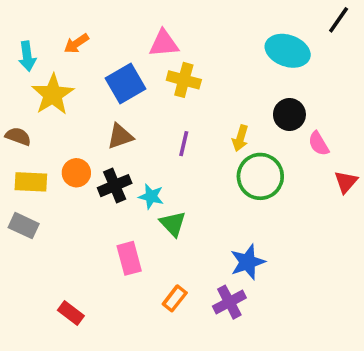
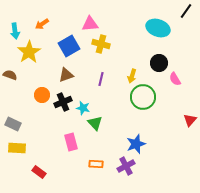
yellow rectangle: (31, 182) -> (17, 148), moved
red triangle: (346, 182) -> (190, 120), moved
orange rectangle: (175, 298) -> (96, 164), turned 56

